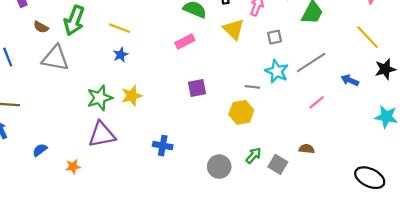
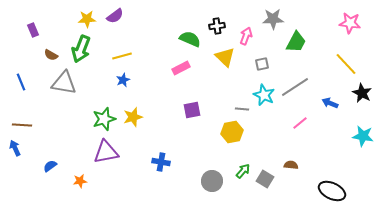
yellow line: (120, 28) -> (122, 56), turned -36
black star: (385, 69) -> (362, 93), turned -30
black ellipse: (370, 178) -> (332, 191), moved

